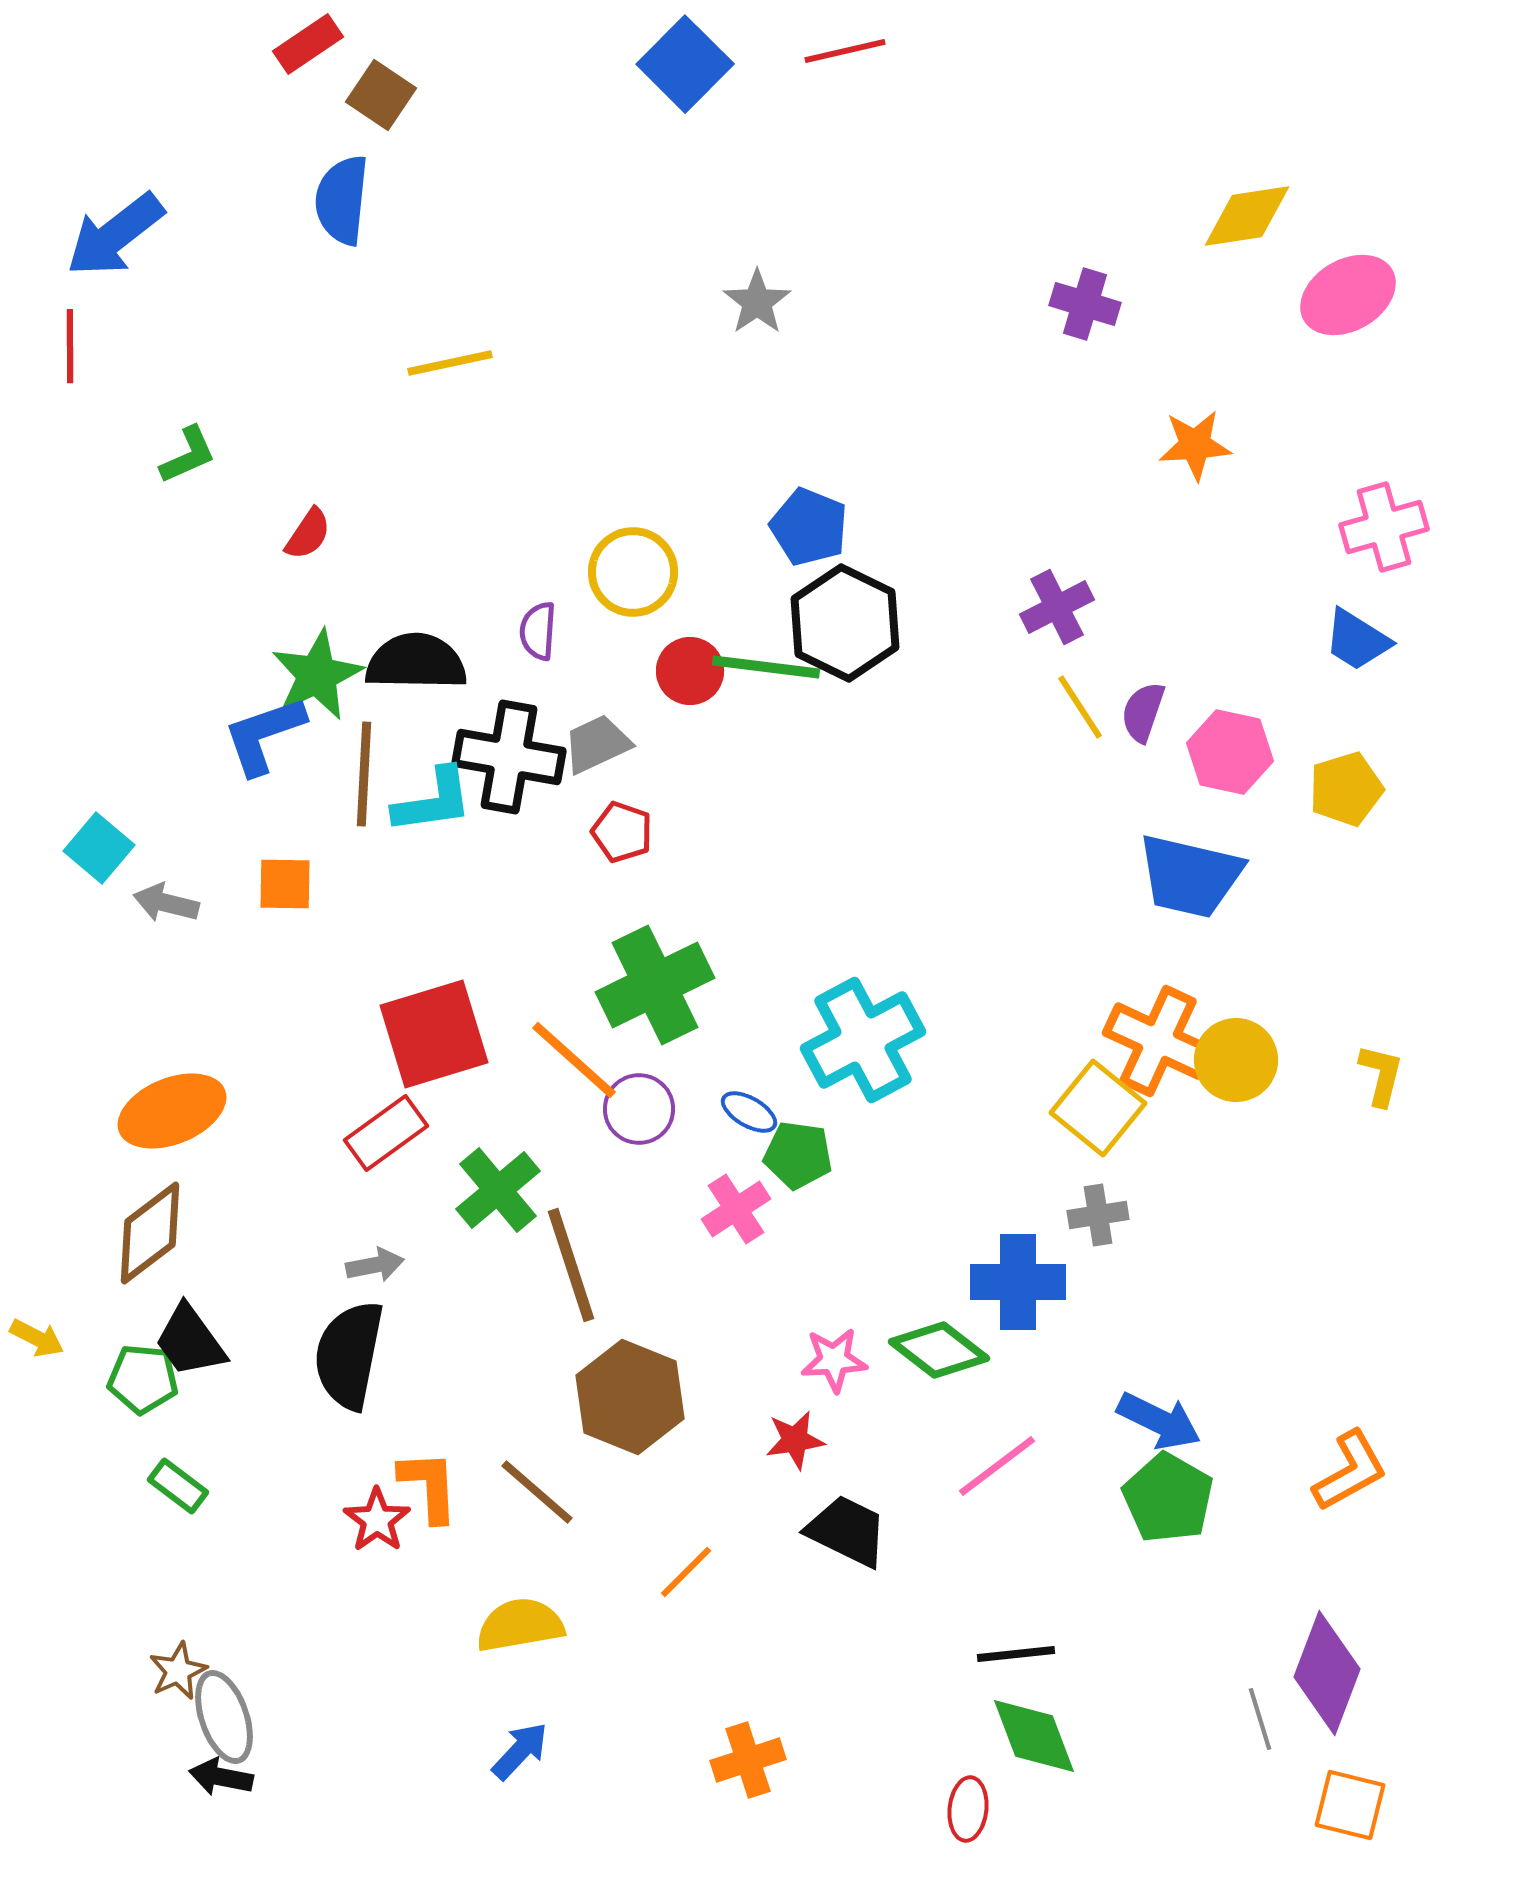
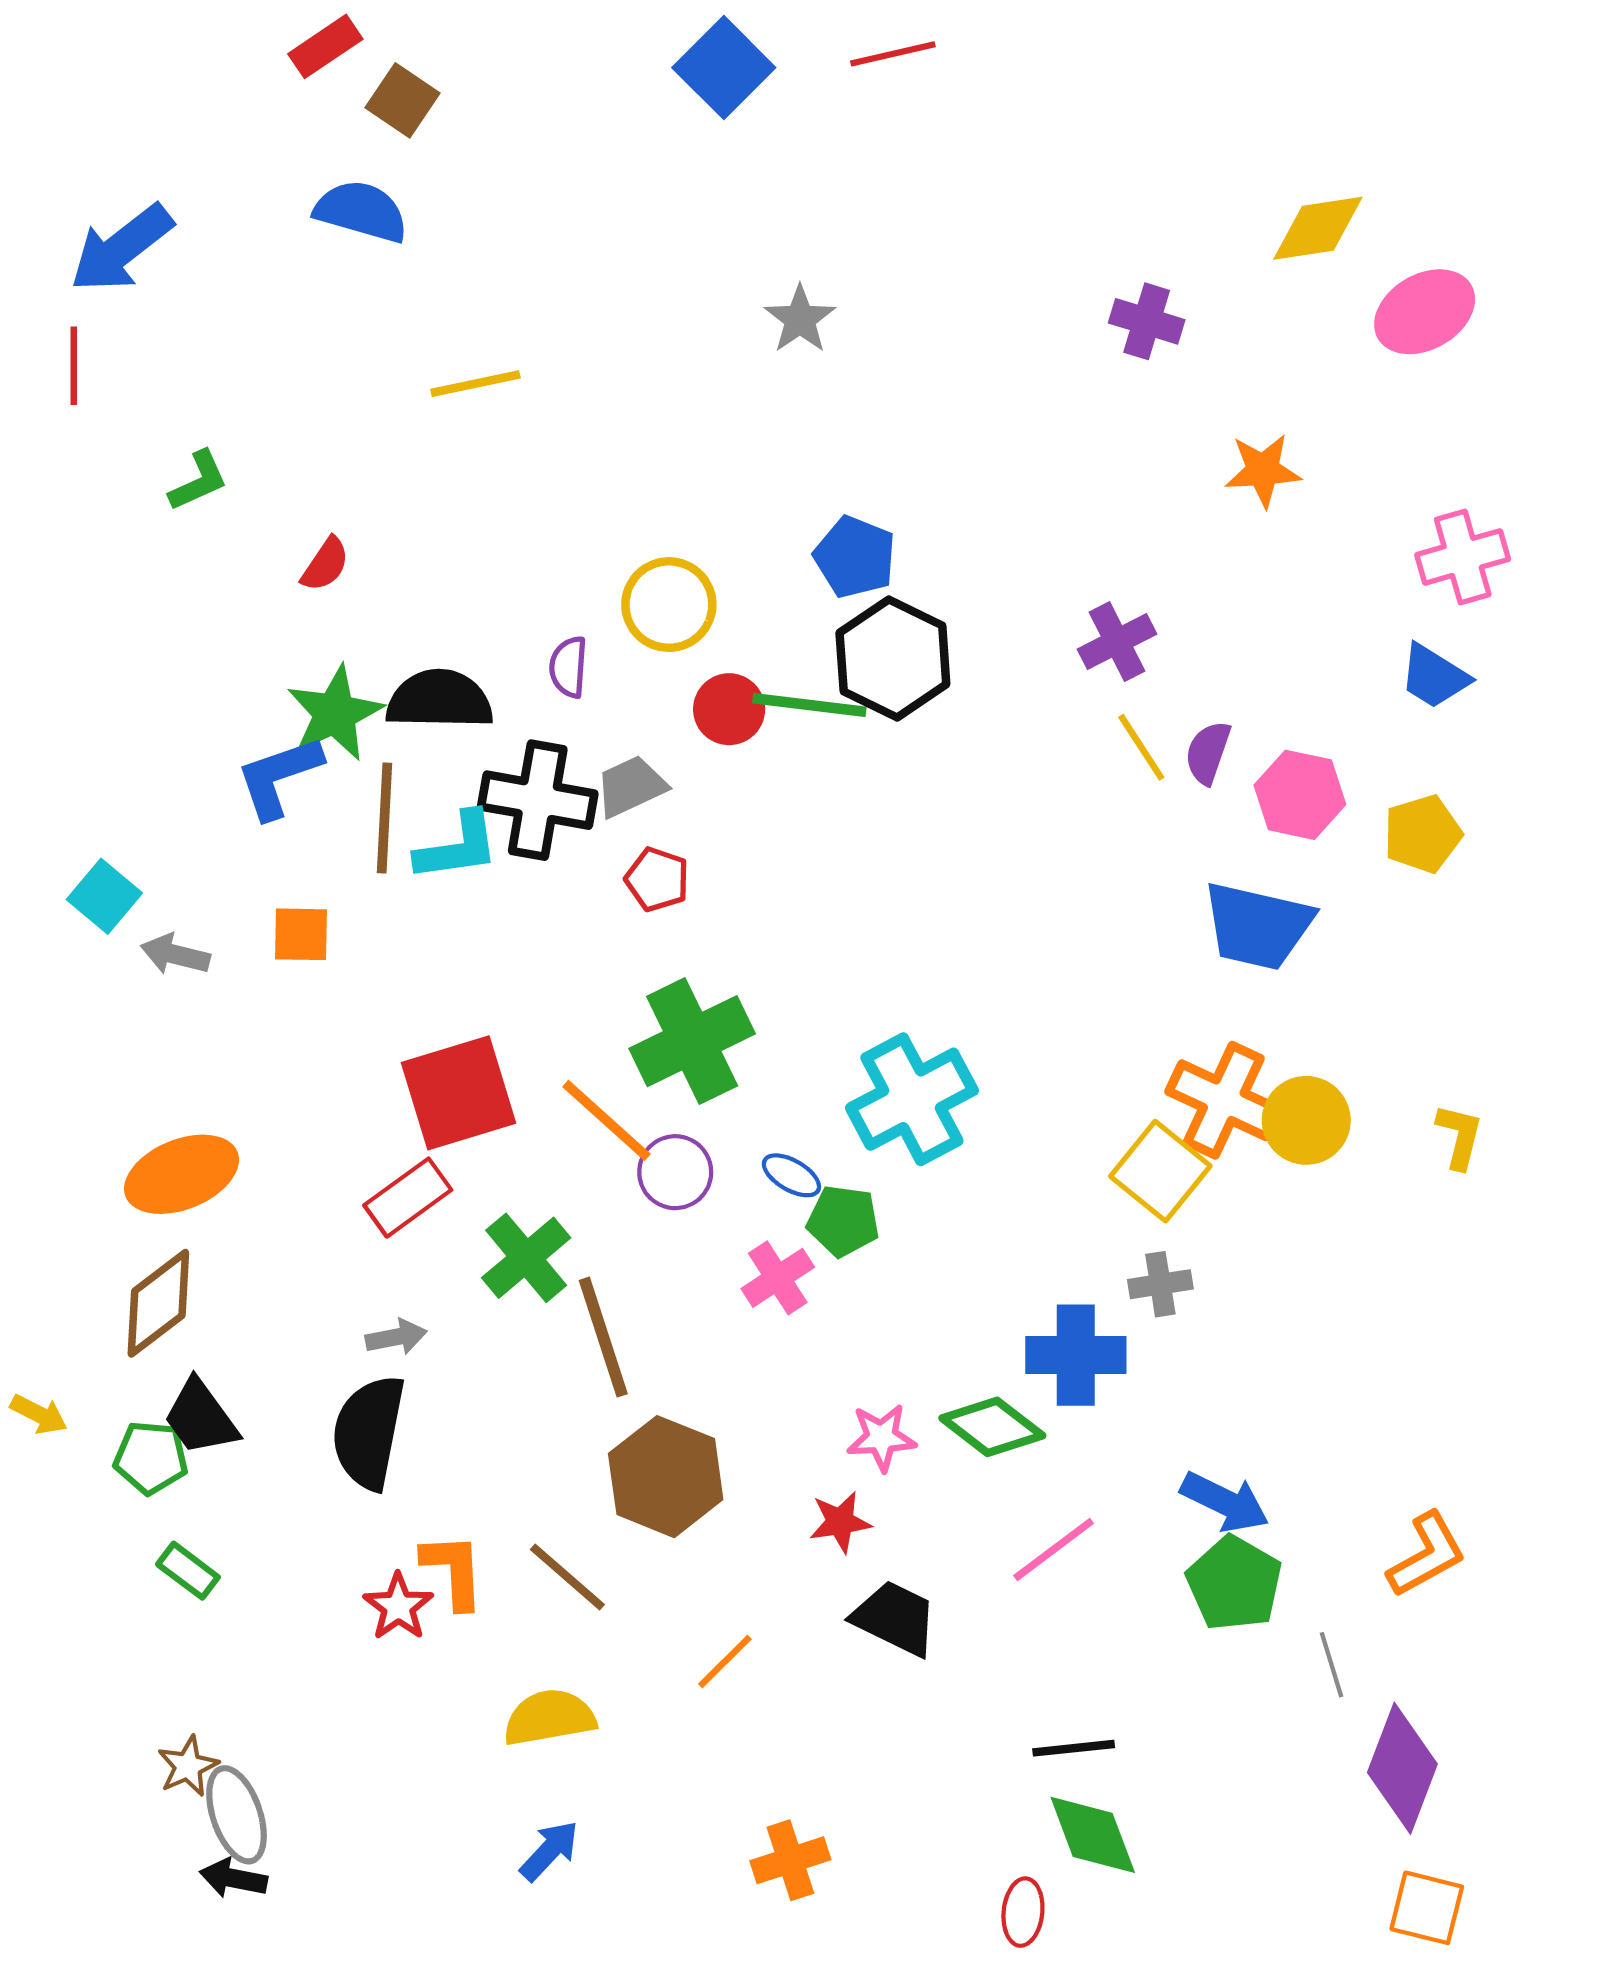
blue semicircle: (342, 200) -> (361, 211), turned 100
gray line: (1260, 1719) -> (1332, 1665), moved

